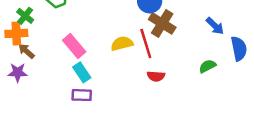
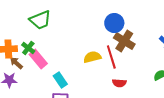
green cross: (25, 16) -> (28, 48), moved
pink rectangle: (74, 46) -> (38, 59), moved

